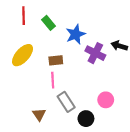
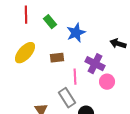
purple cross: (95, 53) -> (95, 64), moved
pink line: (53, 80) -> (75, 77), moved
pink circle: (106, 100) -> (107, 82), moved

